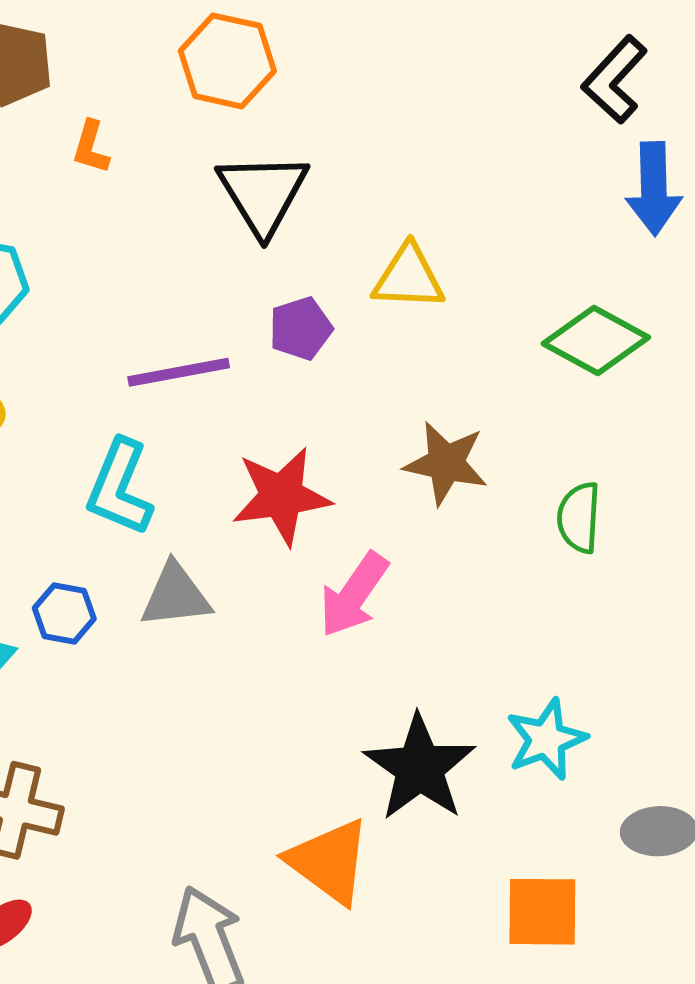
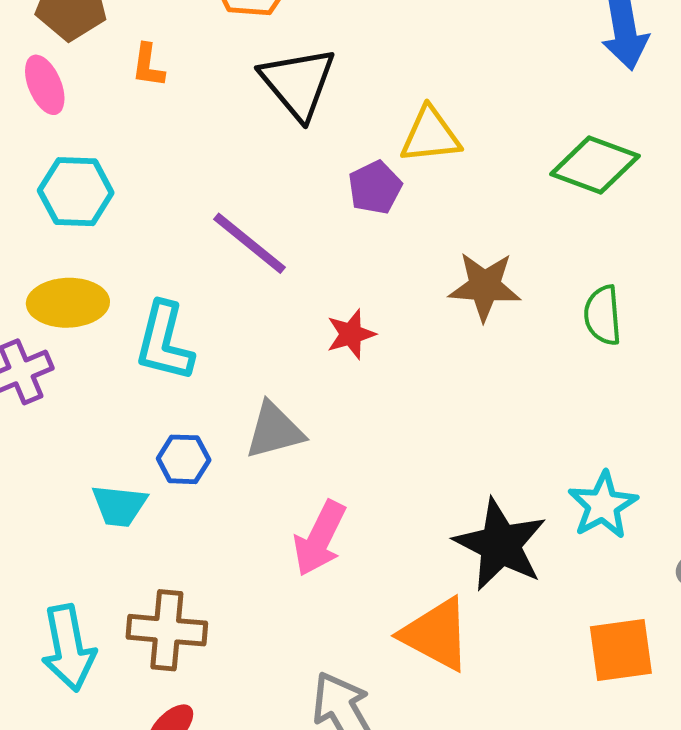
purple pentagon: (301, 328) -> (375, 187), moved
purple line: (179, 372) -> (249, 243), turned 58
cyan L-shape: (120, 488) -> (164, 342), moved
red star: (281, 496) -> (351, 334), size x0.6
pink arrow: (354, 595) -> (320, 538), moved

